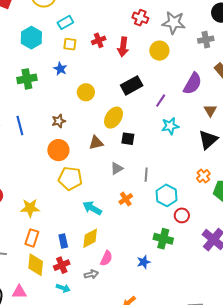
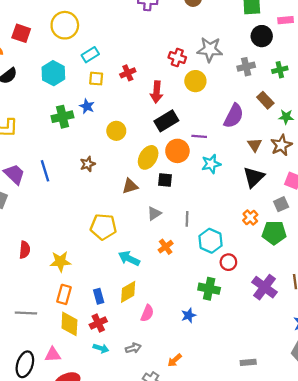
red cross: (140, 18) -> (177, 57), moved
red arrow: (123, 47) -> (157, 92), moved
green cross: (27, 79) -> (62, 117), moved
purple line: (161, 101) -> (199, 136), turned 64
orange circle: (58, 150) -> (177, 151), moved
gray arrow: (91, 274) -> (133, 348), moved

